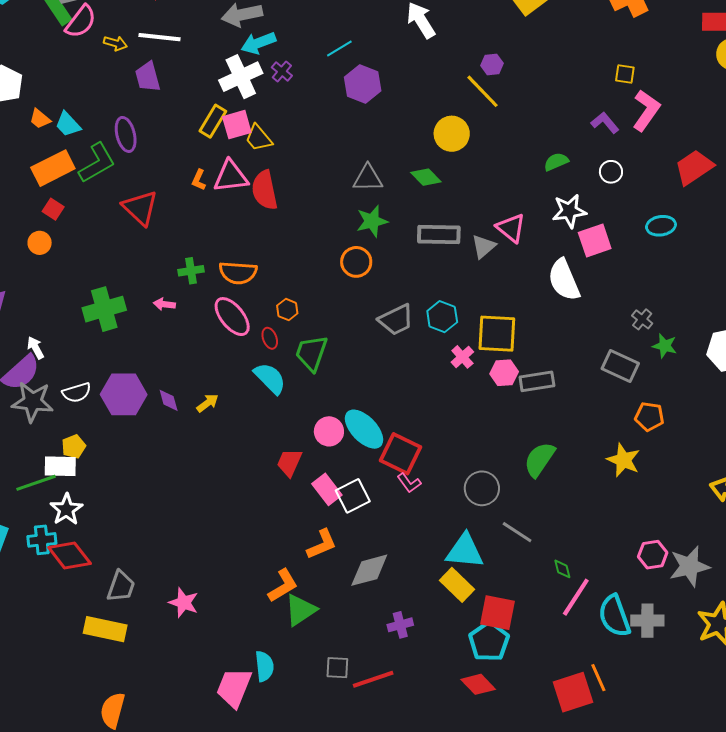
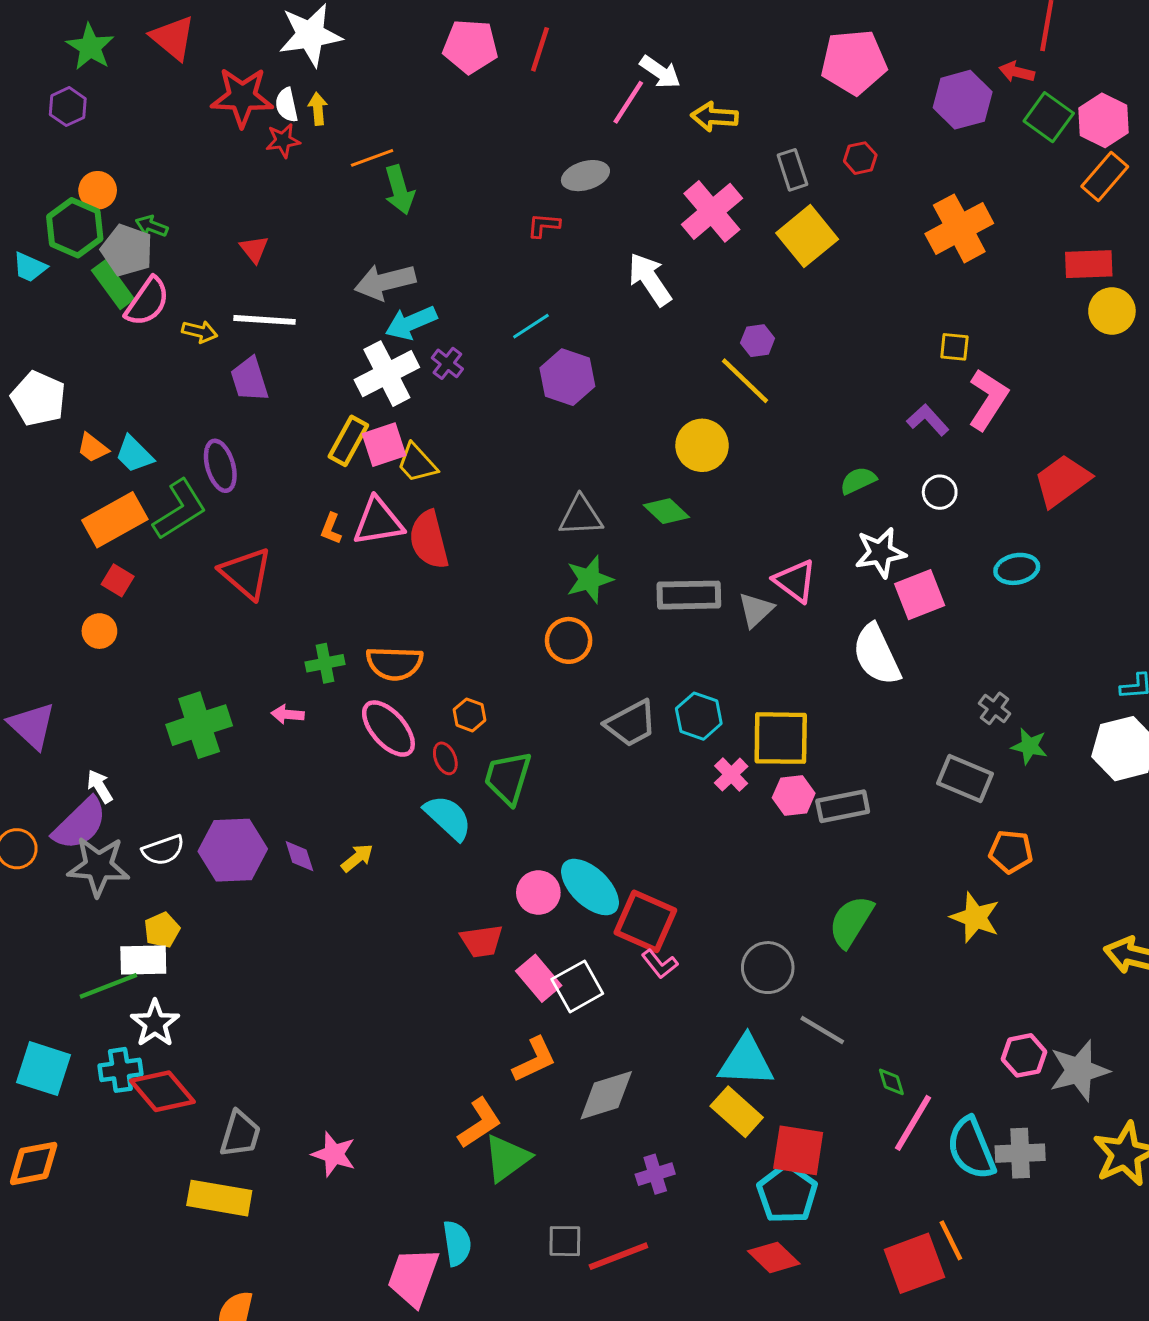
red trapezoid: (289, 463) -> (482, 941), turned -120

